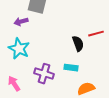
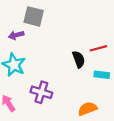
cyan rectangle: (71, 68) -> (102, 75), moved

